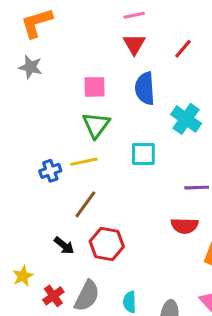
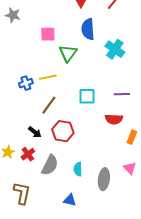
pink square: (95, 87) -> (48, 34), moved
green triangle: (96, 125) -> (68, 53), moved
cyan square: (143, 154) -> (87, 96), moved
red cross: (53, 296) -> (28, 154), moved

